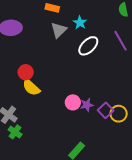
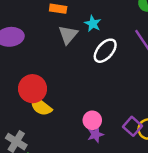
red circle: (26, 72) -> (33, 89), size x1.5
purple star: (87, 105) -> (96, 135), moved

